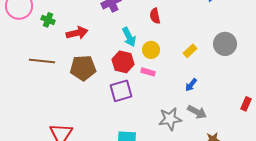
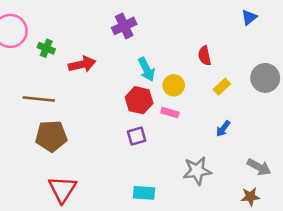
red semicircle: (155, 16) -> (205, 56), moved
brown pentagon: (83, 68) -> (51, 136), moved
purple square: (121, 91) -> (137, 136), size x0.7
gray arrow: (197, 112) -> (259, 167), moved

